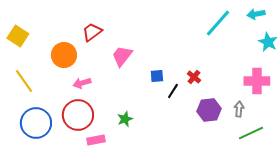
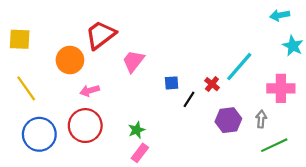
cyan line: (218, 23) -> (239, 67), moved
red trapezoid: (92, 32) -> (101, 35), size x1.4
yellow square: (18, 36) -> (20, 39), turned -30
pink rectangle: (96, 140) -> (140, 153), moved, turned -42

